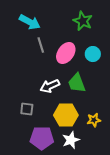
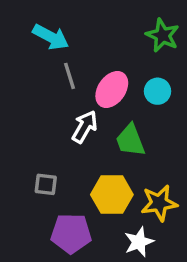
green star: (83, 21) -> (163, 35), moved
white arrow: (50, 86) -> (85, 127), moved, turned 144
yellow star: (94, 120) -> (159, 203), size x1.5
white star: (71, 140) -> (139, 242), moved

